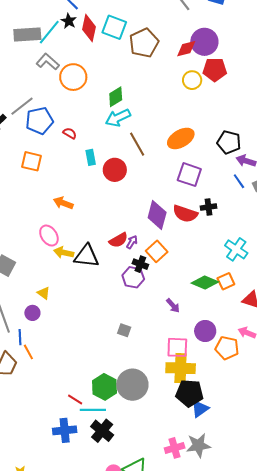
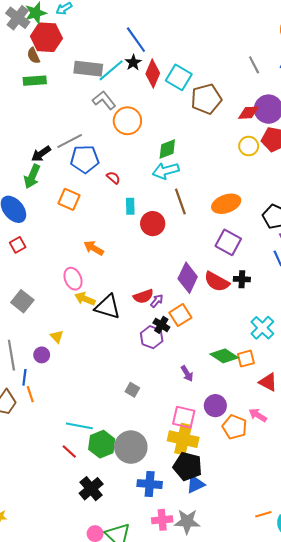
cyan line: (93, 410) -> (79, 426), moved
blue cross: (65, 430) -> (150, 484), moved

